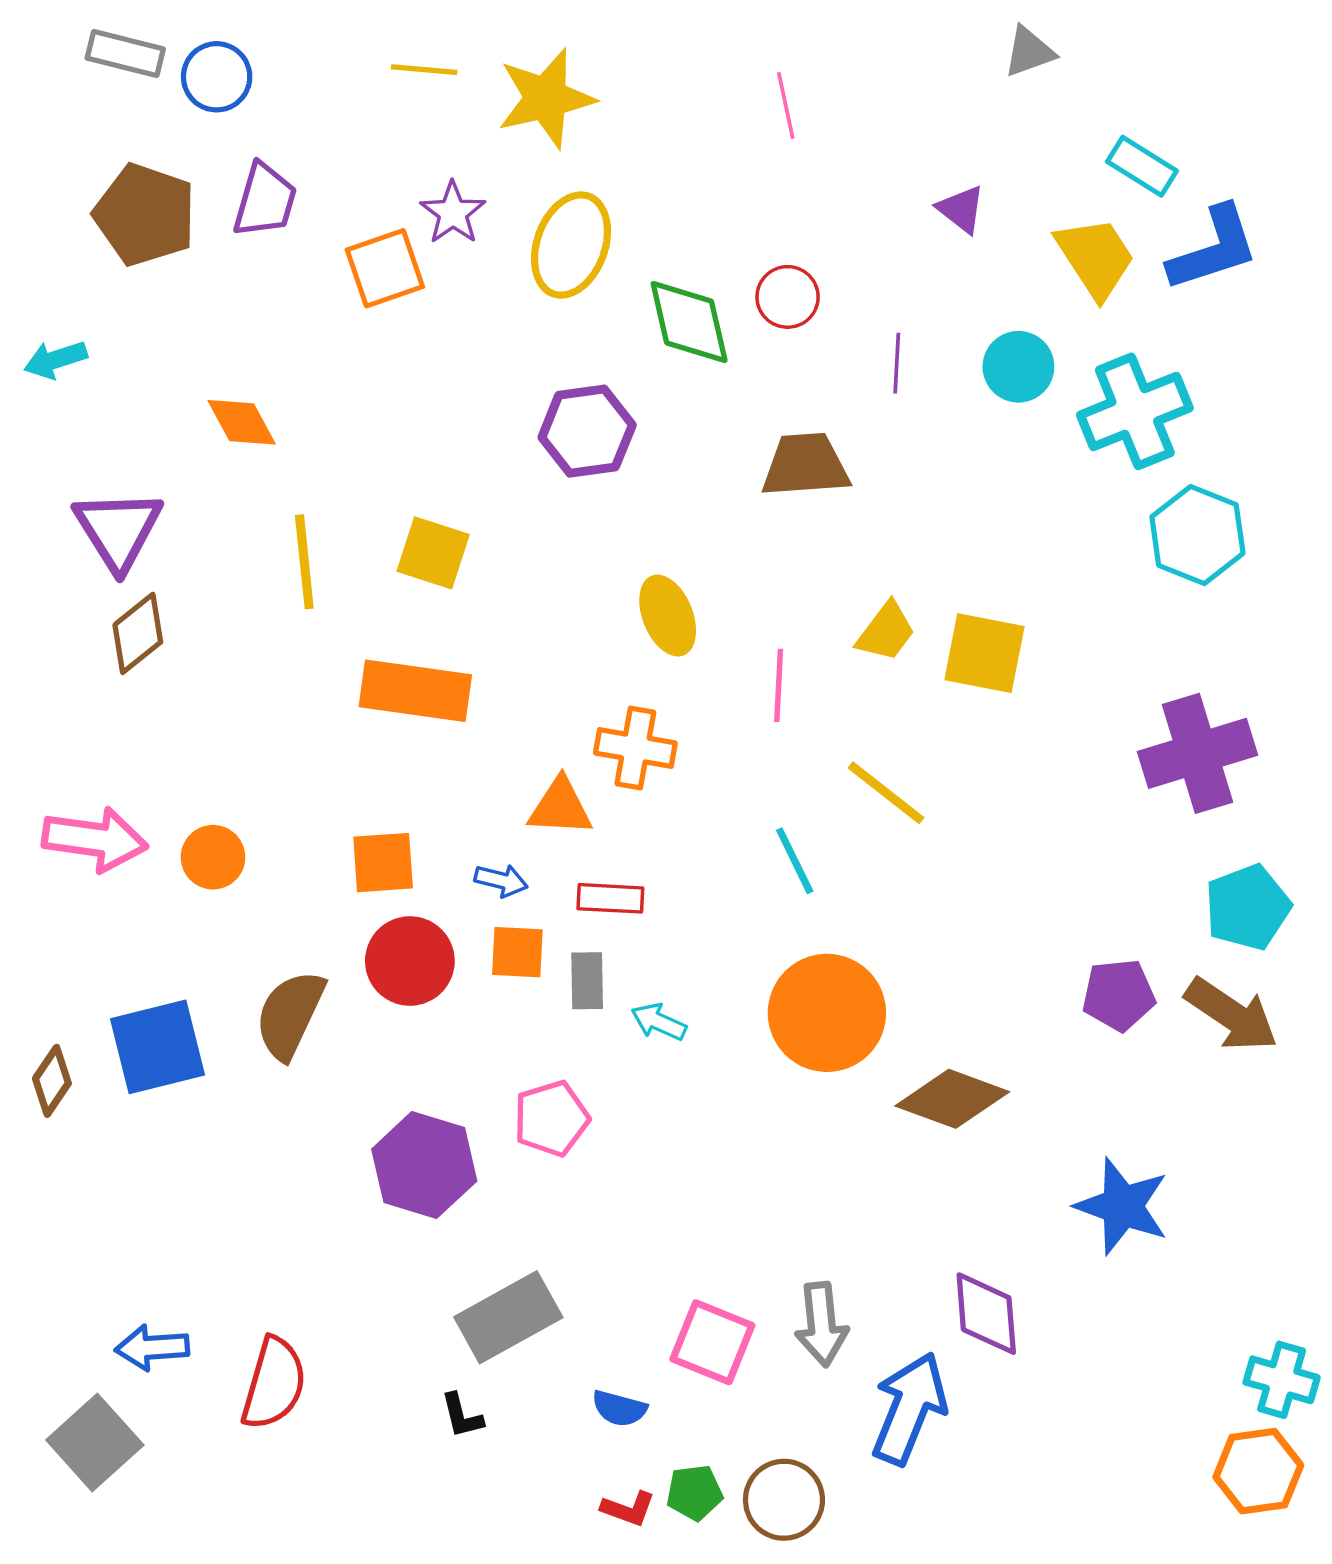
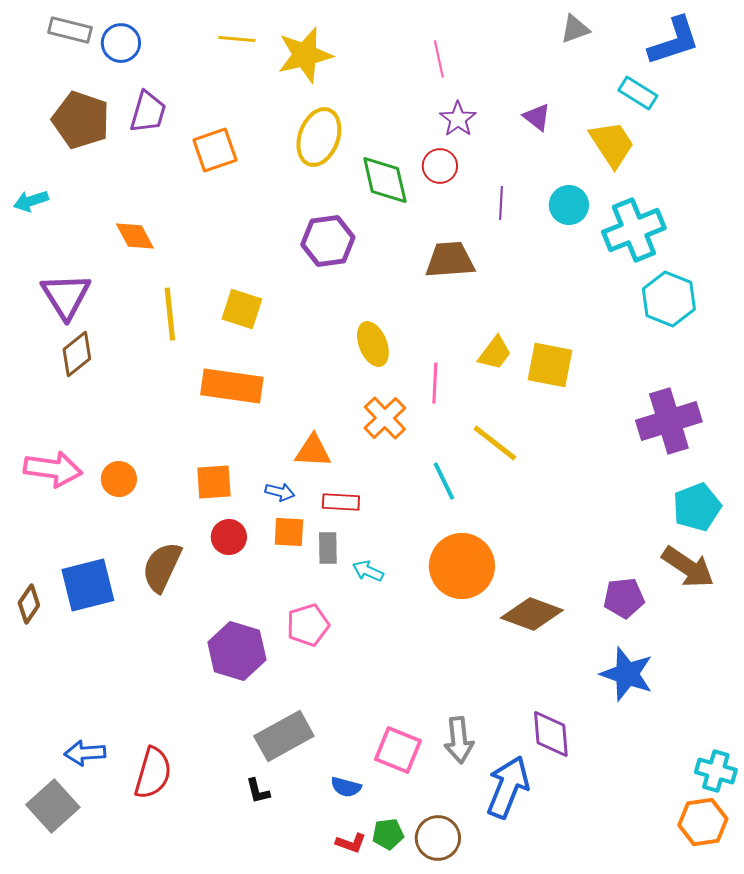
purple star: (453, 213) -> (458, 119), moved
blue L-shape: (1214, 249) -> (674, 41), moved
orange cross: (635, 748) -> (385, 418), moved, turned 36
red circle: (410, 961) -> (229, 537), size x0.7
purple pentagon: (1119, 995) -> (624, 598), moved

